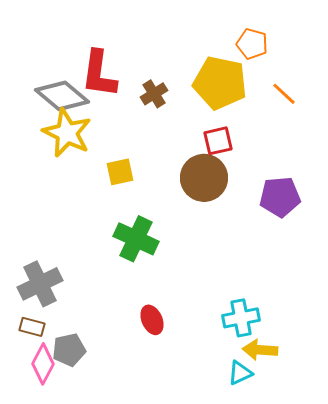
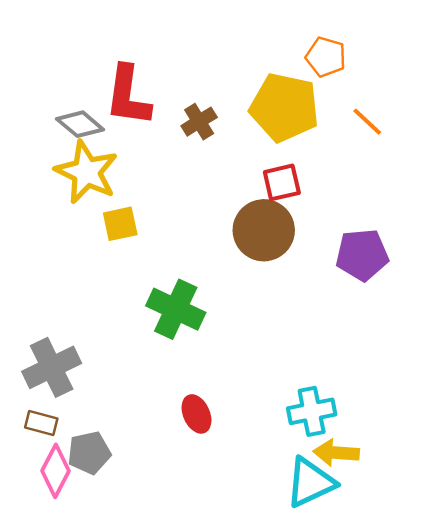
gray diamond: (62, 96) -> (80, 124), size x0.7
yellow square: (120, 172) -> (120, 224), moved
cyan triangle: (240, 373) -> (310, 483), size x1.6

